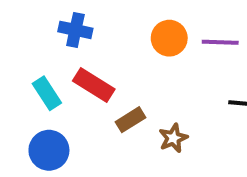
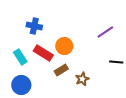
orange circle: (169, 38) -> (64, 46), moved
purple line: (220, 42) -> (105, 32), turned -36

